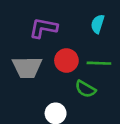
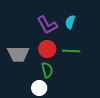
purple L-shape: (43, 28) -> (47, 25), moved, turned -130
green semicircle: (85, 89) -> (47, 70), moved, turned -133

